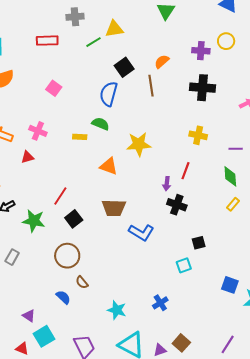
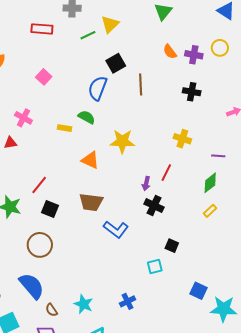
yellow triangle: (114, 29) -> (110, 24), turned -42
orange semicircle: (162, 62) -> (170, 52), moved, turned -91
black cross: (202, 88) -> (192, 92), size x0.7
green diamond: (230, 176) -> (210, 183), turned 50
black square: (74, 219) -> (50, 209), turned -36
black square: (199, 243) -> (172, 246), turned 32
brown semicircle: (82, 282) -> (51, 310), moved
blue semicircle: (63, 297) -> (32, 286), size x1.8

